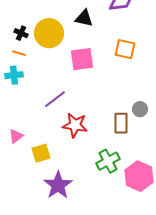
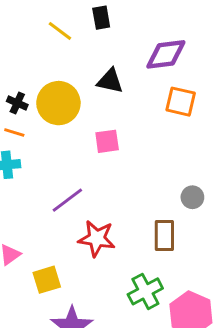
orange square: (125, 49) -> (181, 102), moved
pink square: (82, 59) -> (107, 141), size x0.7
gray circle: (140, 109) -> (192, 197), moved

